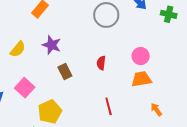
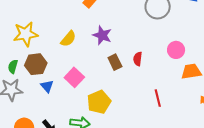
pink circle: (141, 56) -> (176, 50), moved
red semicircle: (101, 63) -> (138, 59), moved

